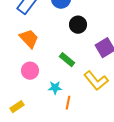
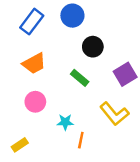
orange trapezoid: (29, 39) -> (34, 63), turned 105
green rectangle: (67, 60) -> (80, 78), moved

